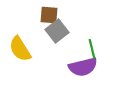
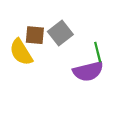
brown square: (49, 15) -> (35, 35), moved

